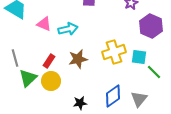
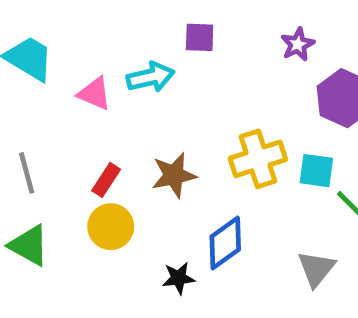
cyan arrow: (68, 29) -> (150, 77), moved
green triangle: (28, 78) -> (29, 245), moved, turned -48
blue diamond: (113, 96) -> (225, 243), moved

